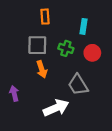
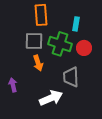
orange rectangle: (45, 17) -> (41, 15), size x1.5
green cross: (66, 48) -> (60, 44), size x1.6
gray trapezoid: (78, 85) -> (71, 77), turned 30

